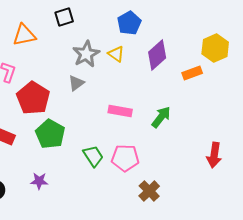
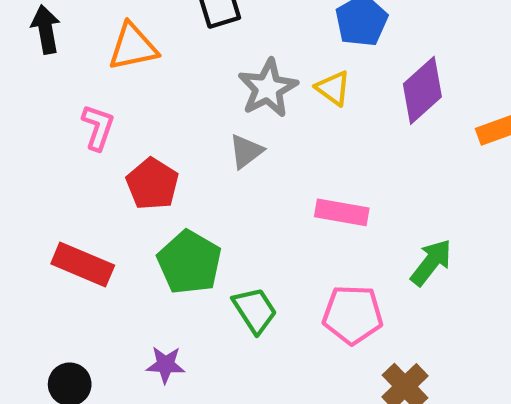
red pentagon: (33, 98) -> (152, 184), size x0.7
green arrow: (161, 117) -> (431, 262), moved
green trapezoid: (93, 156) -> (255, 310), moved

